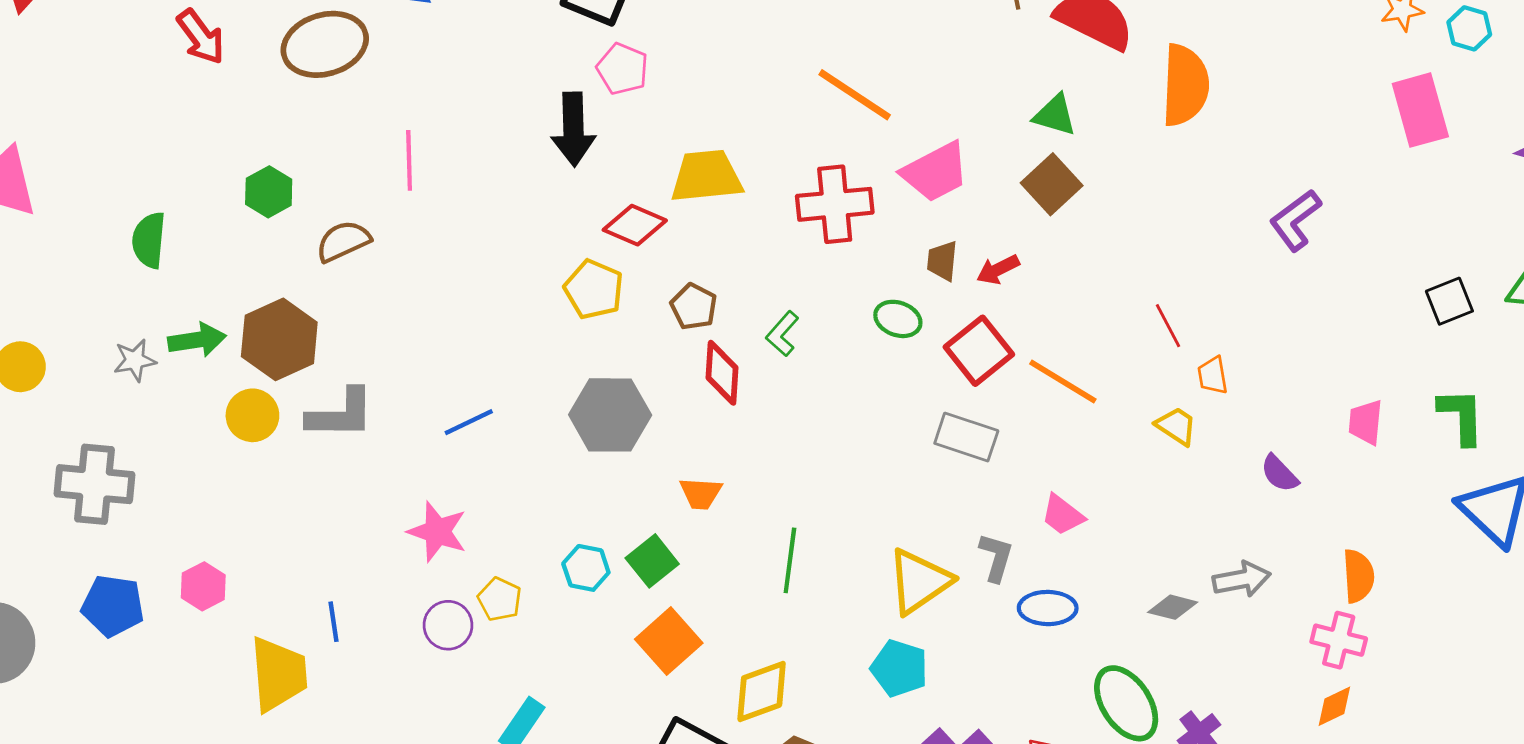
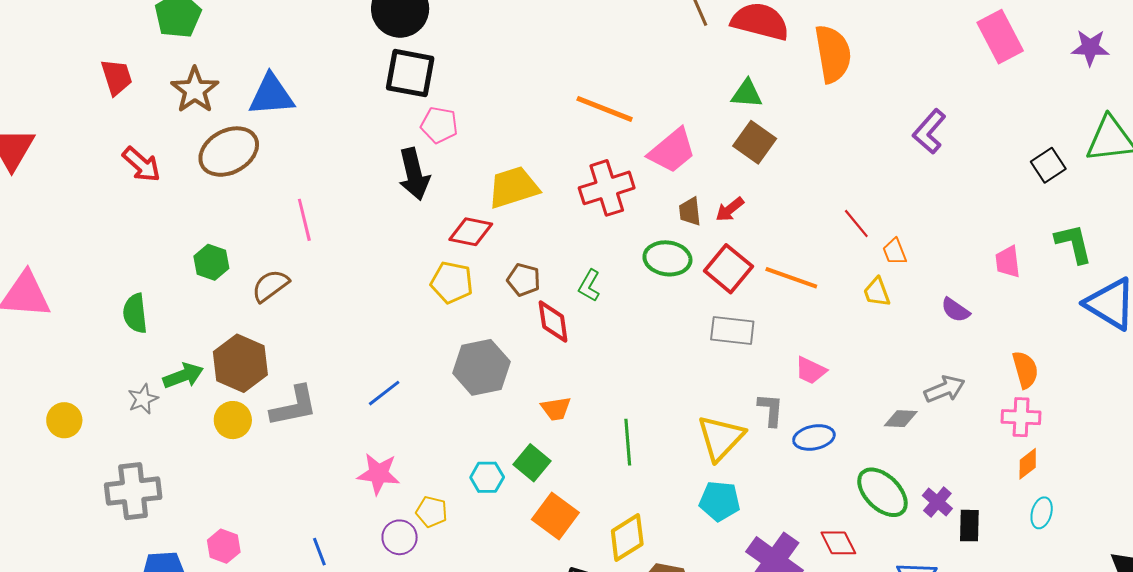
green ellipse: (898, 319) -> (667, 258), size x1.4
yellow trapezoid: (1176, 426) -> (877, 292), turned -132

